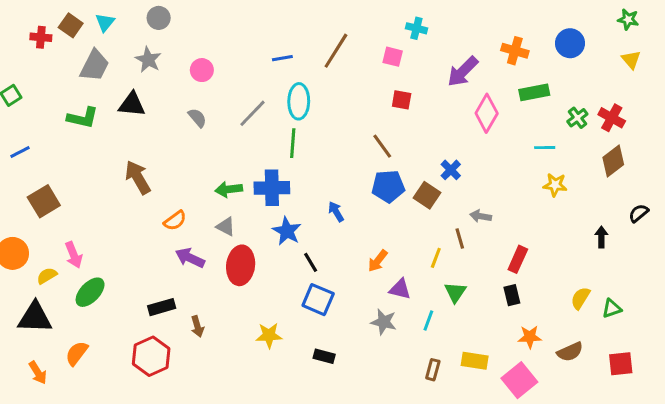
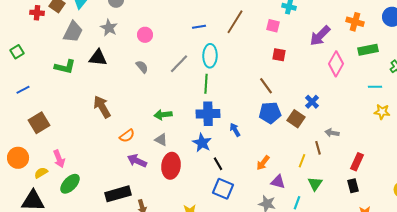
blue cross: (272, 188) -> (208, 114), moved
black rectangle: (162, 307) -> (118, 194), size x1.4

